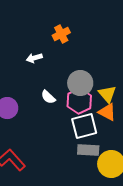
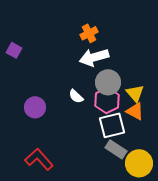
white arrow: (34, 58) -> (94, 57), moved, size x1.8
gray rectangle: (88, 150) -> (116, 149), turned 30

